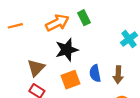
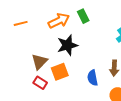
blue semicircle: (95, 73) -> (93, 78), moved
orange square: (71, 80) -> (60, 72), moved

